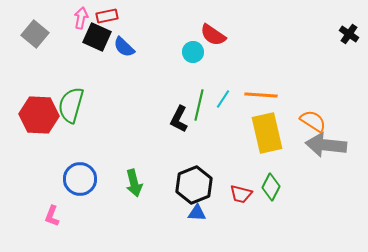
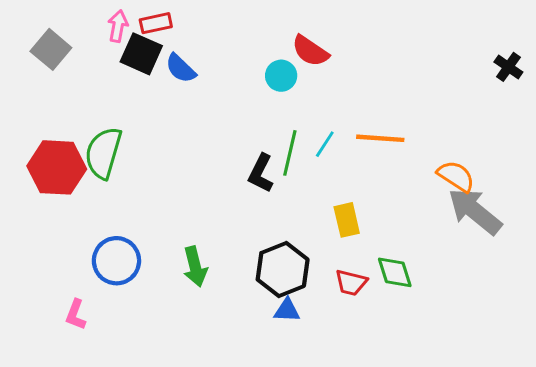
black cross: (349, 34) -> (508, 67), moved
yellow rectangle: (267, 133) -> (347, 220), moved, size x0.6
gray arrow: (326, 145) -> (475, 211), turned 33
green diamond: (271, 187) -> (395, 272), turned -44

